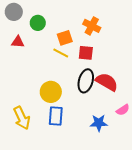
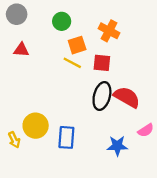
green circle: (38, 23) -> (62, 21), moved
yellow circle: (51, 92) -> (36, 126), moved
yellow arrow: (22, 118) -> (14, 140), moved, size x0.6

